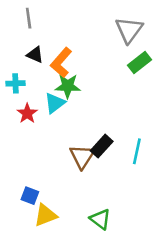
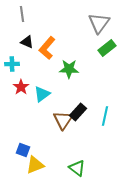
green star: (68, 86) -> (69, 69), moved
cyan triangle: (55, 103) -> (42, 94), moved

